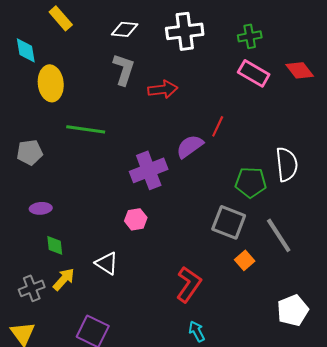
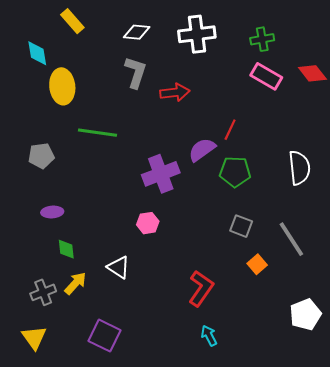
green pentagon: (251, 182) -> (235, 172), moved
gray square: (229, 222) -> (241, 226), size x0.7

